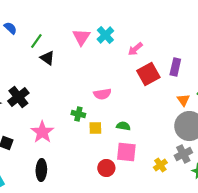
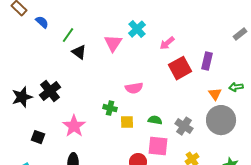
pink triangle: (81, 37) -> (113, 43), moved
gray cross: (183, 154) -> (184, 126), moved, turned -30

